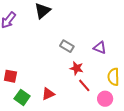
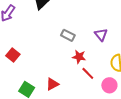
purple triangle: (100, 48) -> (101, 35), turned 32
red square: (10, 76) -> (13, 55), moved, turned 32

